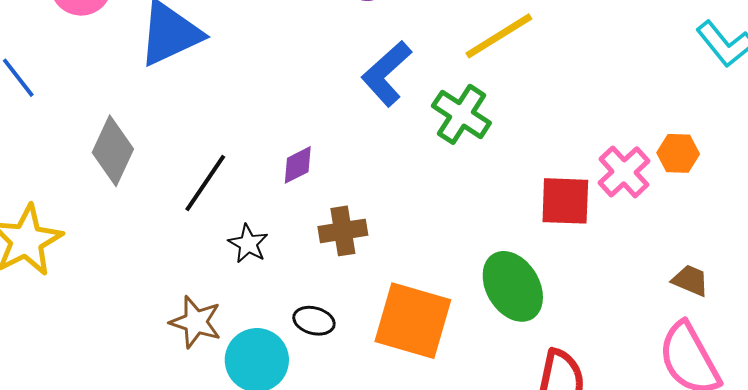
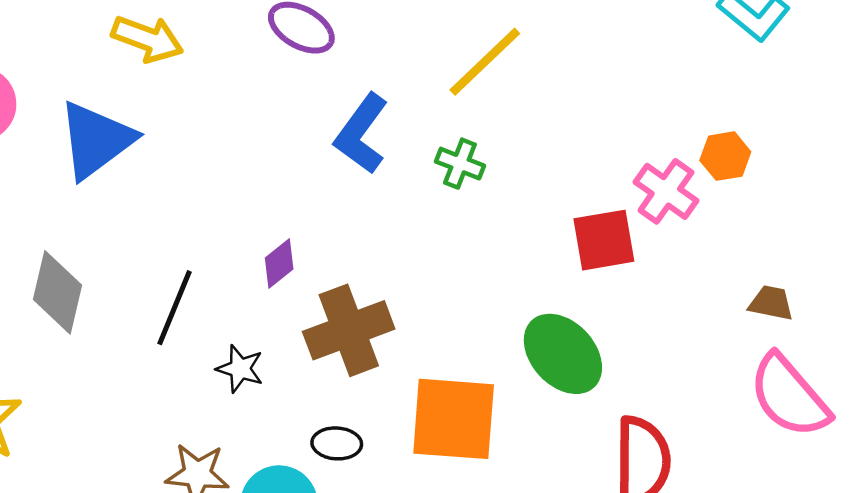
green cross: (461, 114) -> (460, 164), size x0.7
brown cross: (343, 231) -> (349, 330), size x1.5

